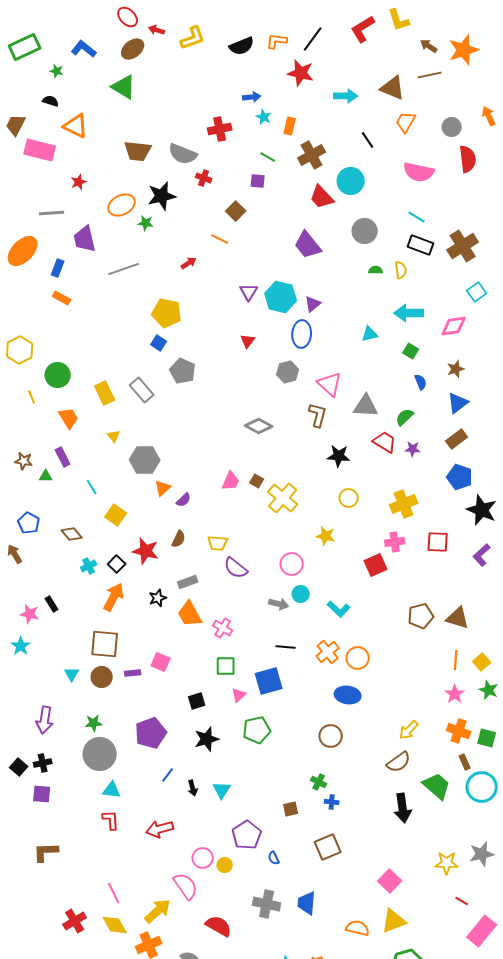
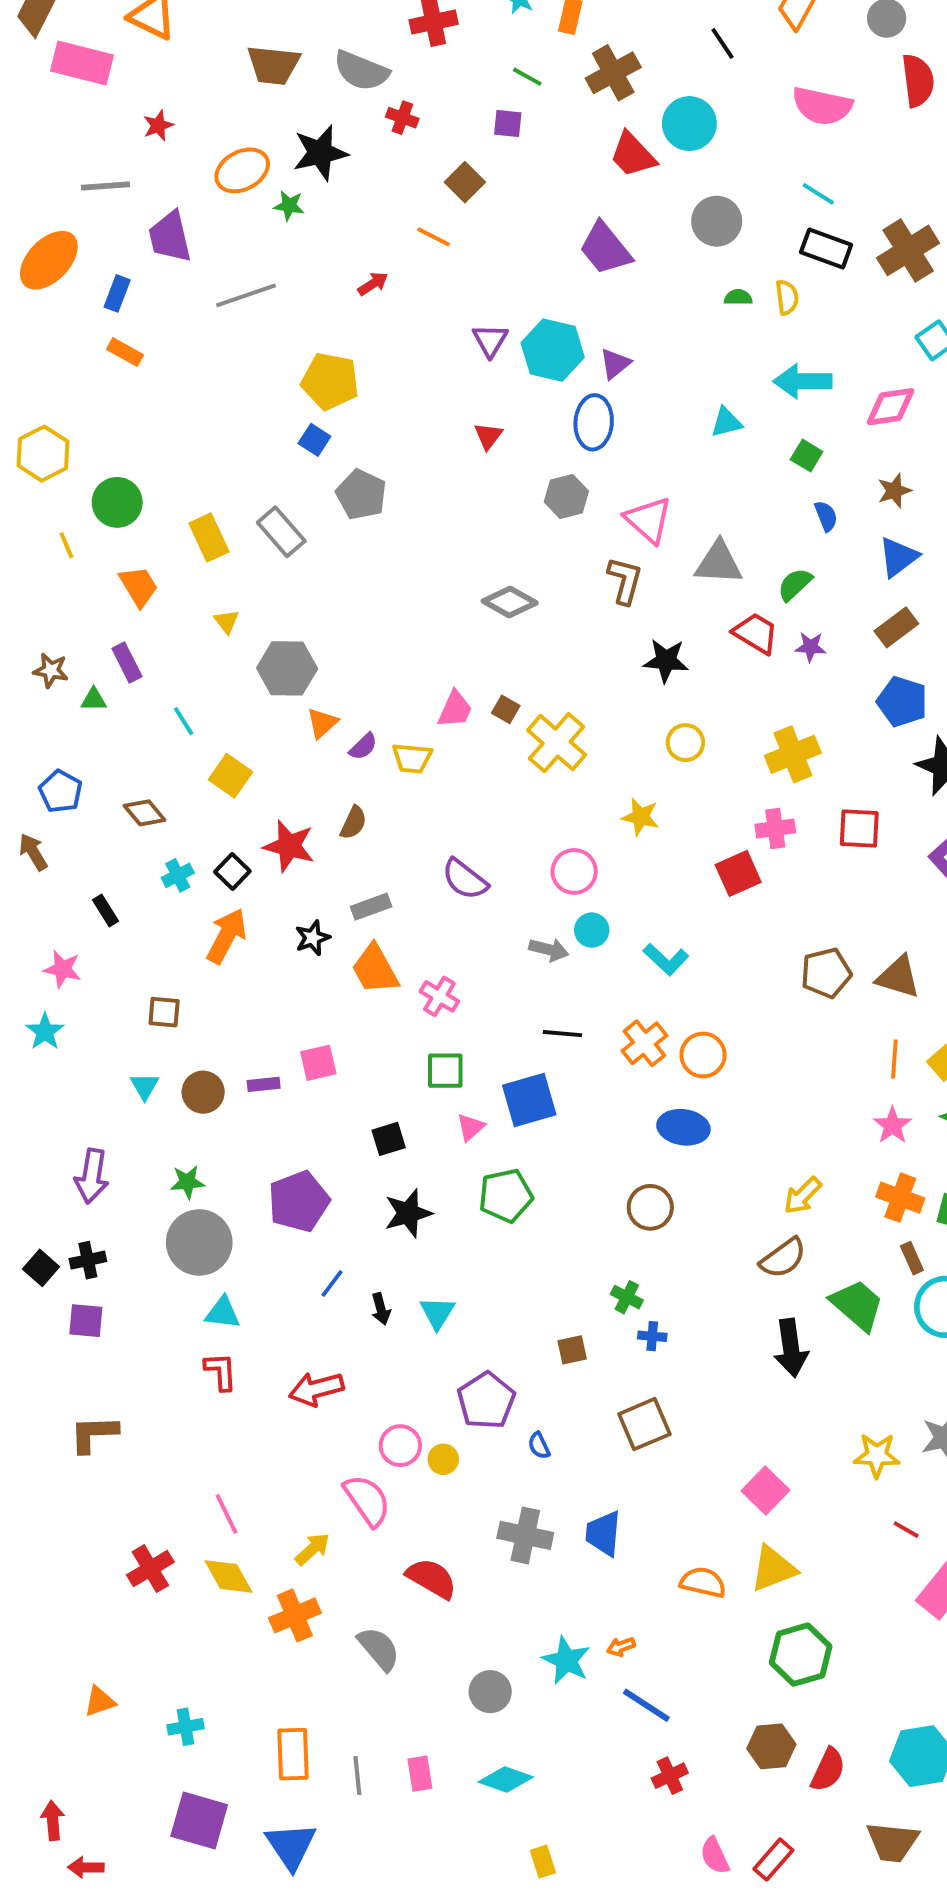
yellow trapezoid: (218, 543) -> (412, 758), moved
black rectangle: (52, 604) -> (105, 911), moved
brown square: (105, 644) -> (164, 1012), moved, size x0.6
pink square: (161, 662) -> (318, 1063), turned -36
yellow arrow: (158, 911) -> (312, 1549), size x0.7

